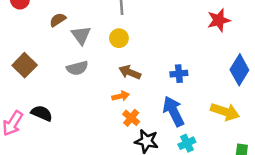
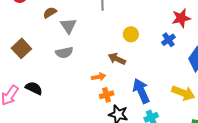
yellow circle: (119, 38) -> (131, 34), moved
brown arrow: (130, 72) -> (117, 59), moved
blue cross: (179, 74) -> (168, 40), moved, turned -32
orange cross: (131, 118) -> (107, 95), turned 32

